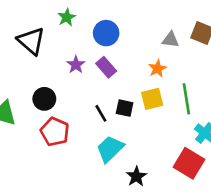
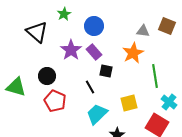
purple star: (76, 65) -> (71, 50), size x1.5
orange star: (157, 69) -> (133, 53), size x1.5
yellow square: (152, 99) -> (129, 103), moved
black square: (125, 108) -> (106, 71), moved

